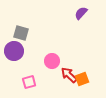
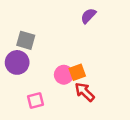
purple semicircle: (81, 13) -> (88, 16), moved
orange square: (82, 79) -> (77, 72), moved

